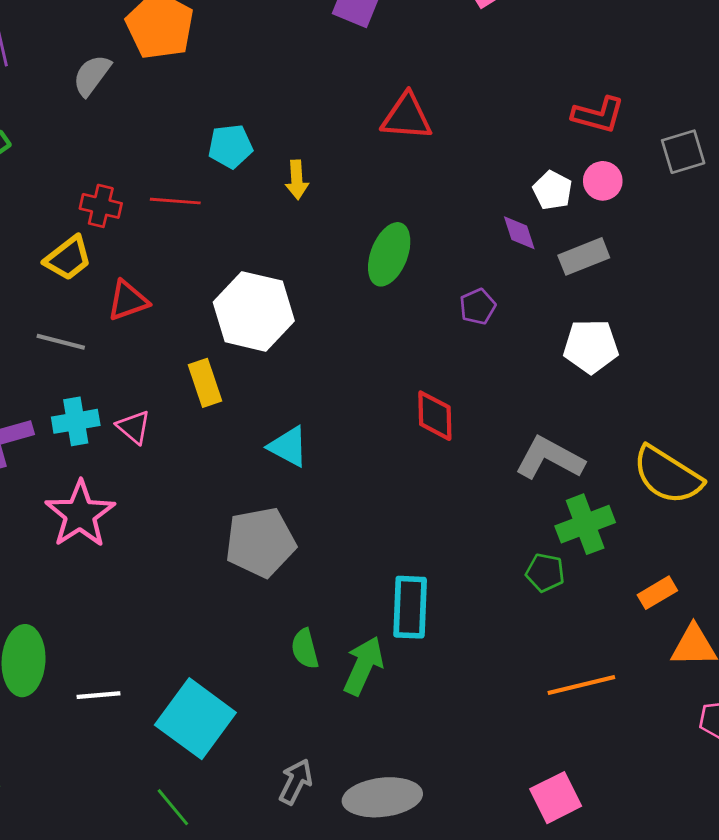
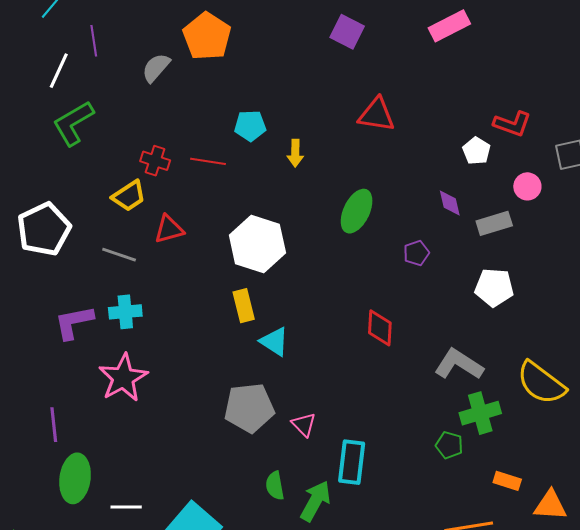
pink circle: (603, 181) -> (527, 186), moved
white pentagon: (552, 190) -> (476, 151), moved
yellow rectangle: (205, 383) -> (244, 306), moved
pink triangle: (134, 427) -> (304, 425), moved
orange rectangle: (657, 593) -> (507, 481), moved, turned 44

